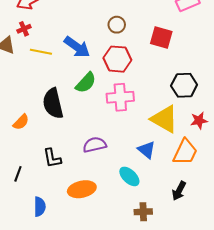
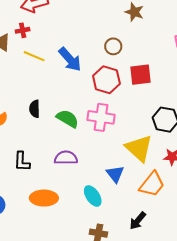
red square: (161, 37) -> (141, 75), moved, turned -35
green semicircle: (86, 83) -> (67, 119), moved, turned -115
black semicircle: (53, 103) -> (35, 109), size x0.6

